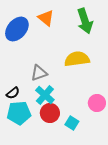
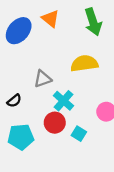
cyan cross: (45, 95) -> (64, 101), moved
cyan pentagon: (19, 113) -> (21, 137), moved

